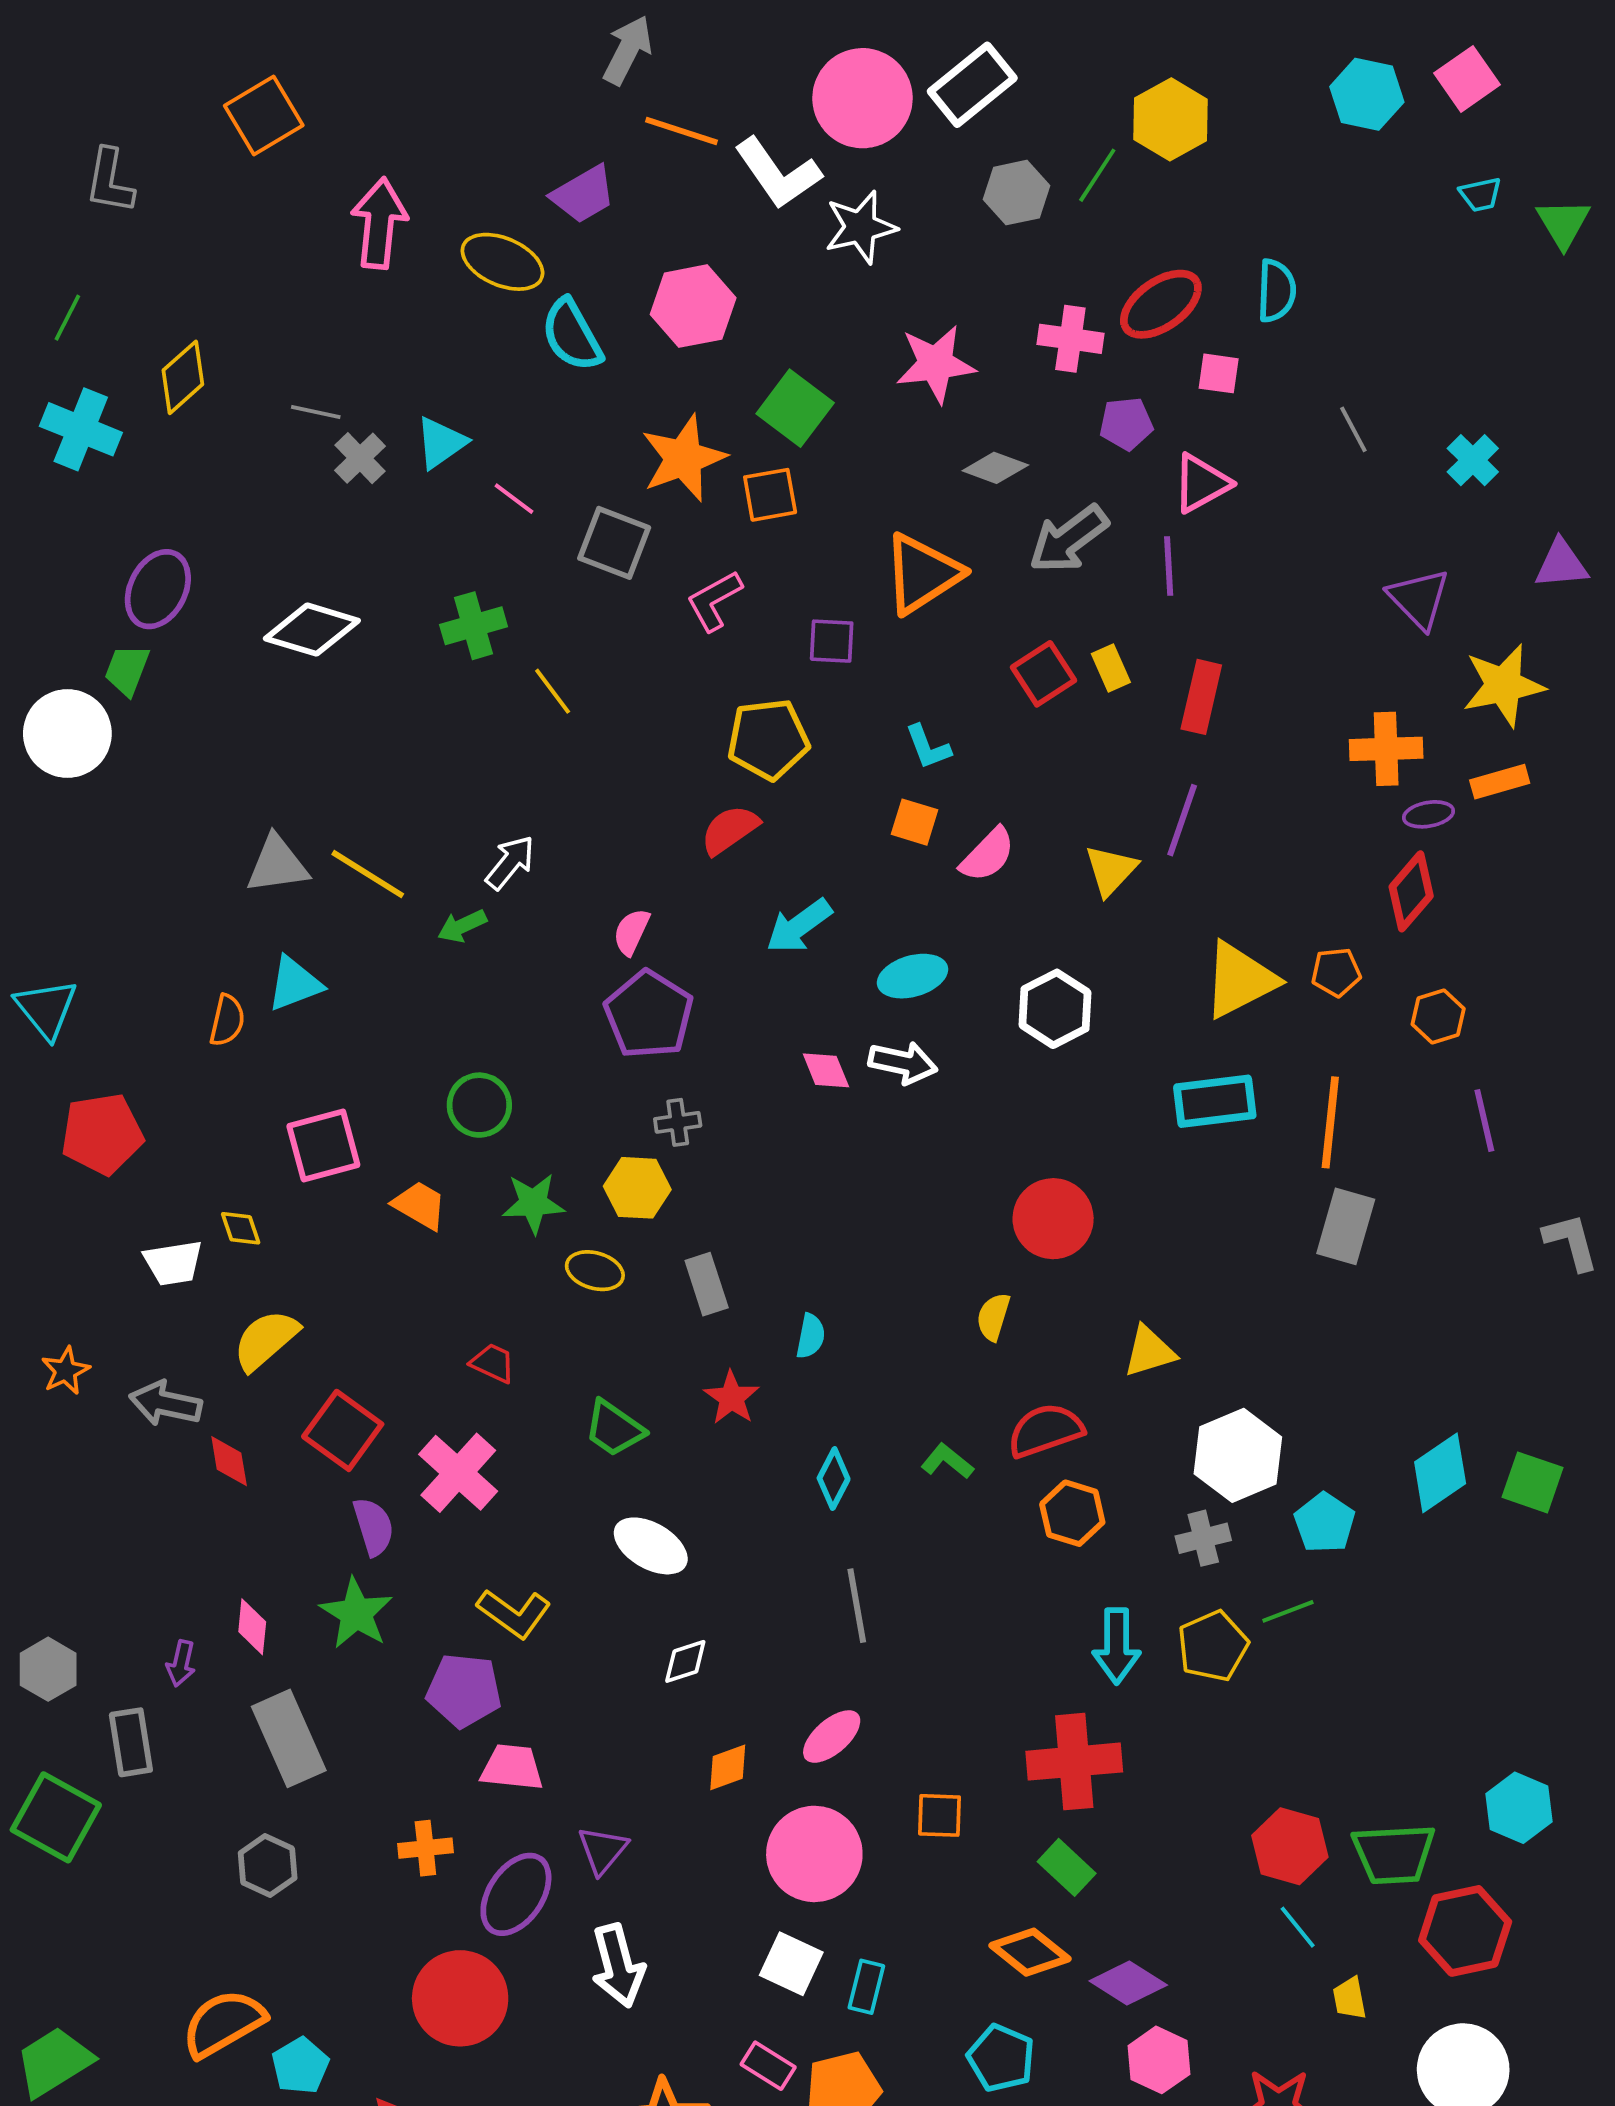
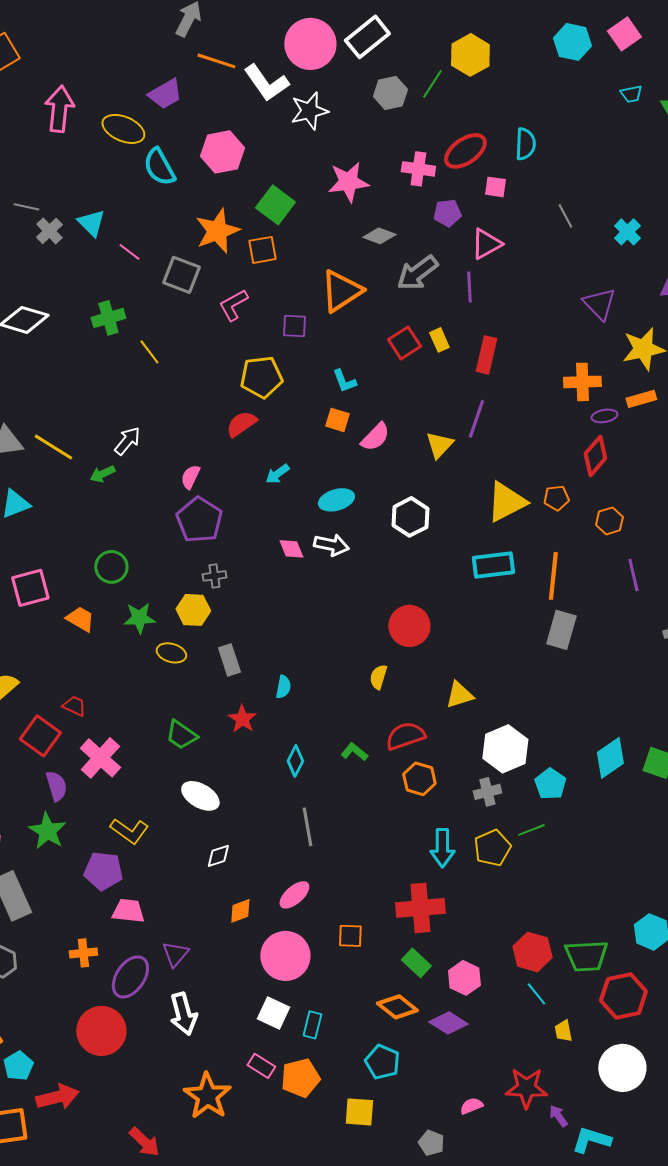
cyan triangle: (441, 443) -> (91, 223), turned -40
cyan arrow: (799, 926) -> (277, 474), size x0.7
red trapezoid: (493, 1363) -> (74, 706), moved
pink hexagon: (1159, 2060) -> (464, 978), moved

